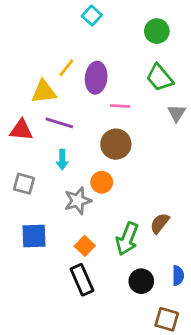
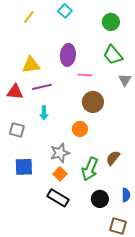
yellow line: (66, 68) -> (29, 17), moved
purple line: (59, 123) -> (42, 87), turned -30
brown circle: (116, 144) -> (93, 102), moved
orange circle: (102, 182) -> (80, 129), moved
gray star: (78, 201) -> (60, 153), moved
black rectangle: (82, 280) -> (58, 198), turned -35

